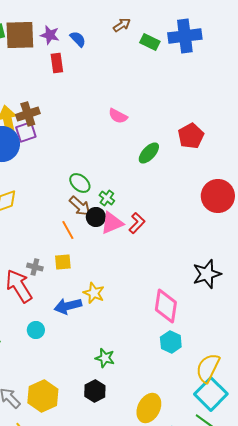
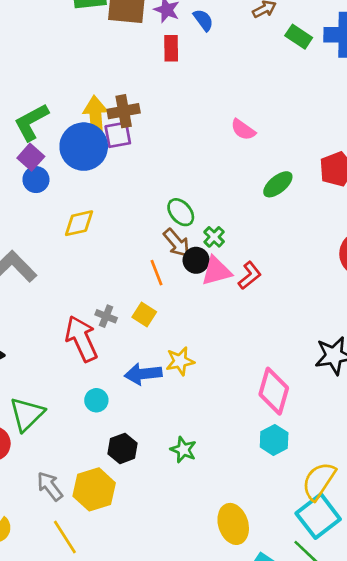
yellow square: (63, 262) -> (144, 314), turned 30
yellow star: (94, 293) -> (180, 361), turned 30
black hexagon: (95, 391) -> (123, 448), moved
yellow ellipse: (149, 408) -> (233, 524), turned -52

